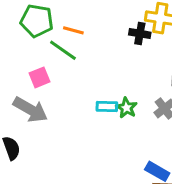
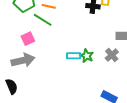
gray arrow: (30, 110) -> (23, 60), turned -40

